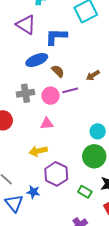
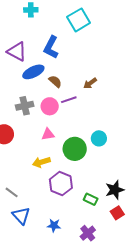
purple triangle: (26, 25) -> (17, 52), moved
blue L-shape: (56, 37) -> (51, 47), turned -60
green circle: (94, 156) -> (75, 149), moved
blue star: (33, 192) -> (54, 225), moved

